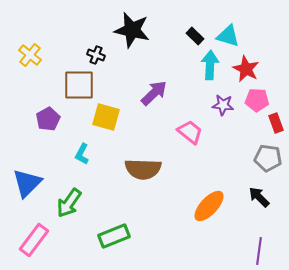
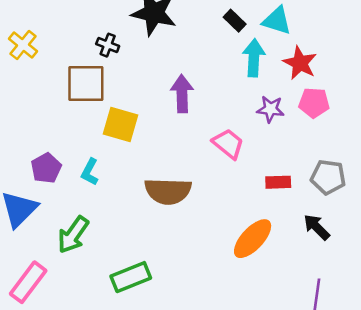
purple arrow: (154, 93) -> (182, 94), turned -48
purple pentagon: (48, 119) -> (46, 168), moved
red rectangle: (276, 123) -> (278, 182), moved, turned -72

